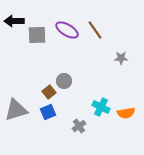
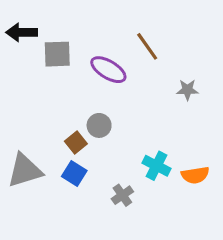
purple ellipse: (67, 30) -> (108, 70), moved
blue square: (48, 112) -> (74, 173), turned -35

